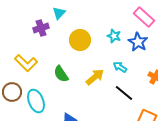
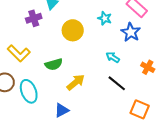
cyan star: (114, 36) -> (105, 18), moved
green semicircle: (61, 74) -> (54, 64), turned -72
yellow arrow: (95, 77) -> (76, 82), moved

